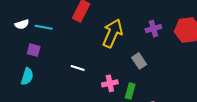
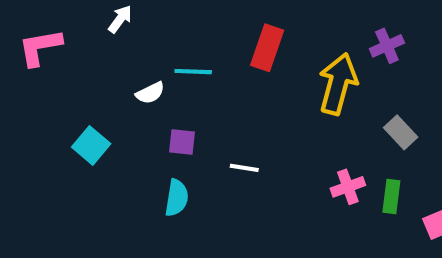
cyan line: (44, 27) -> (193, 72), moved
purple cross: (153, 29) -> (387, 46), moved
white line: (78, 68) -> (244, 168), moved

